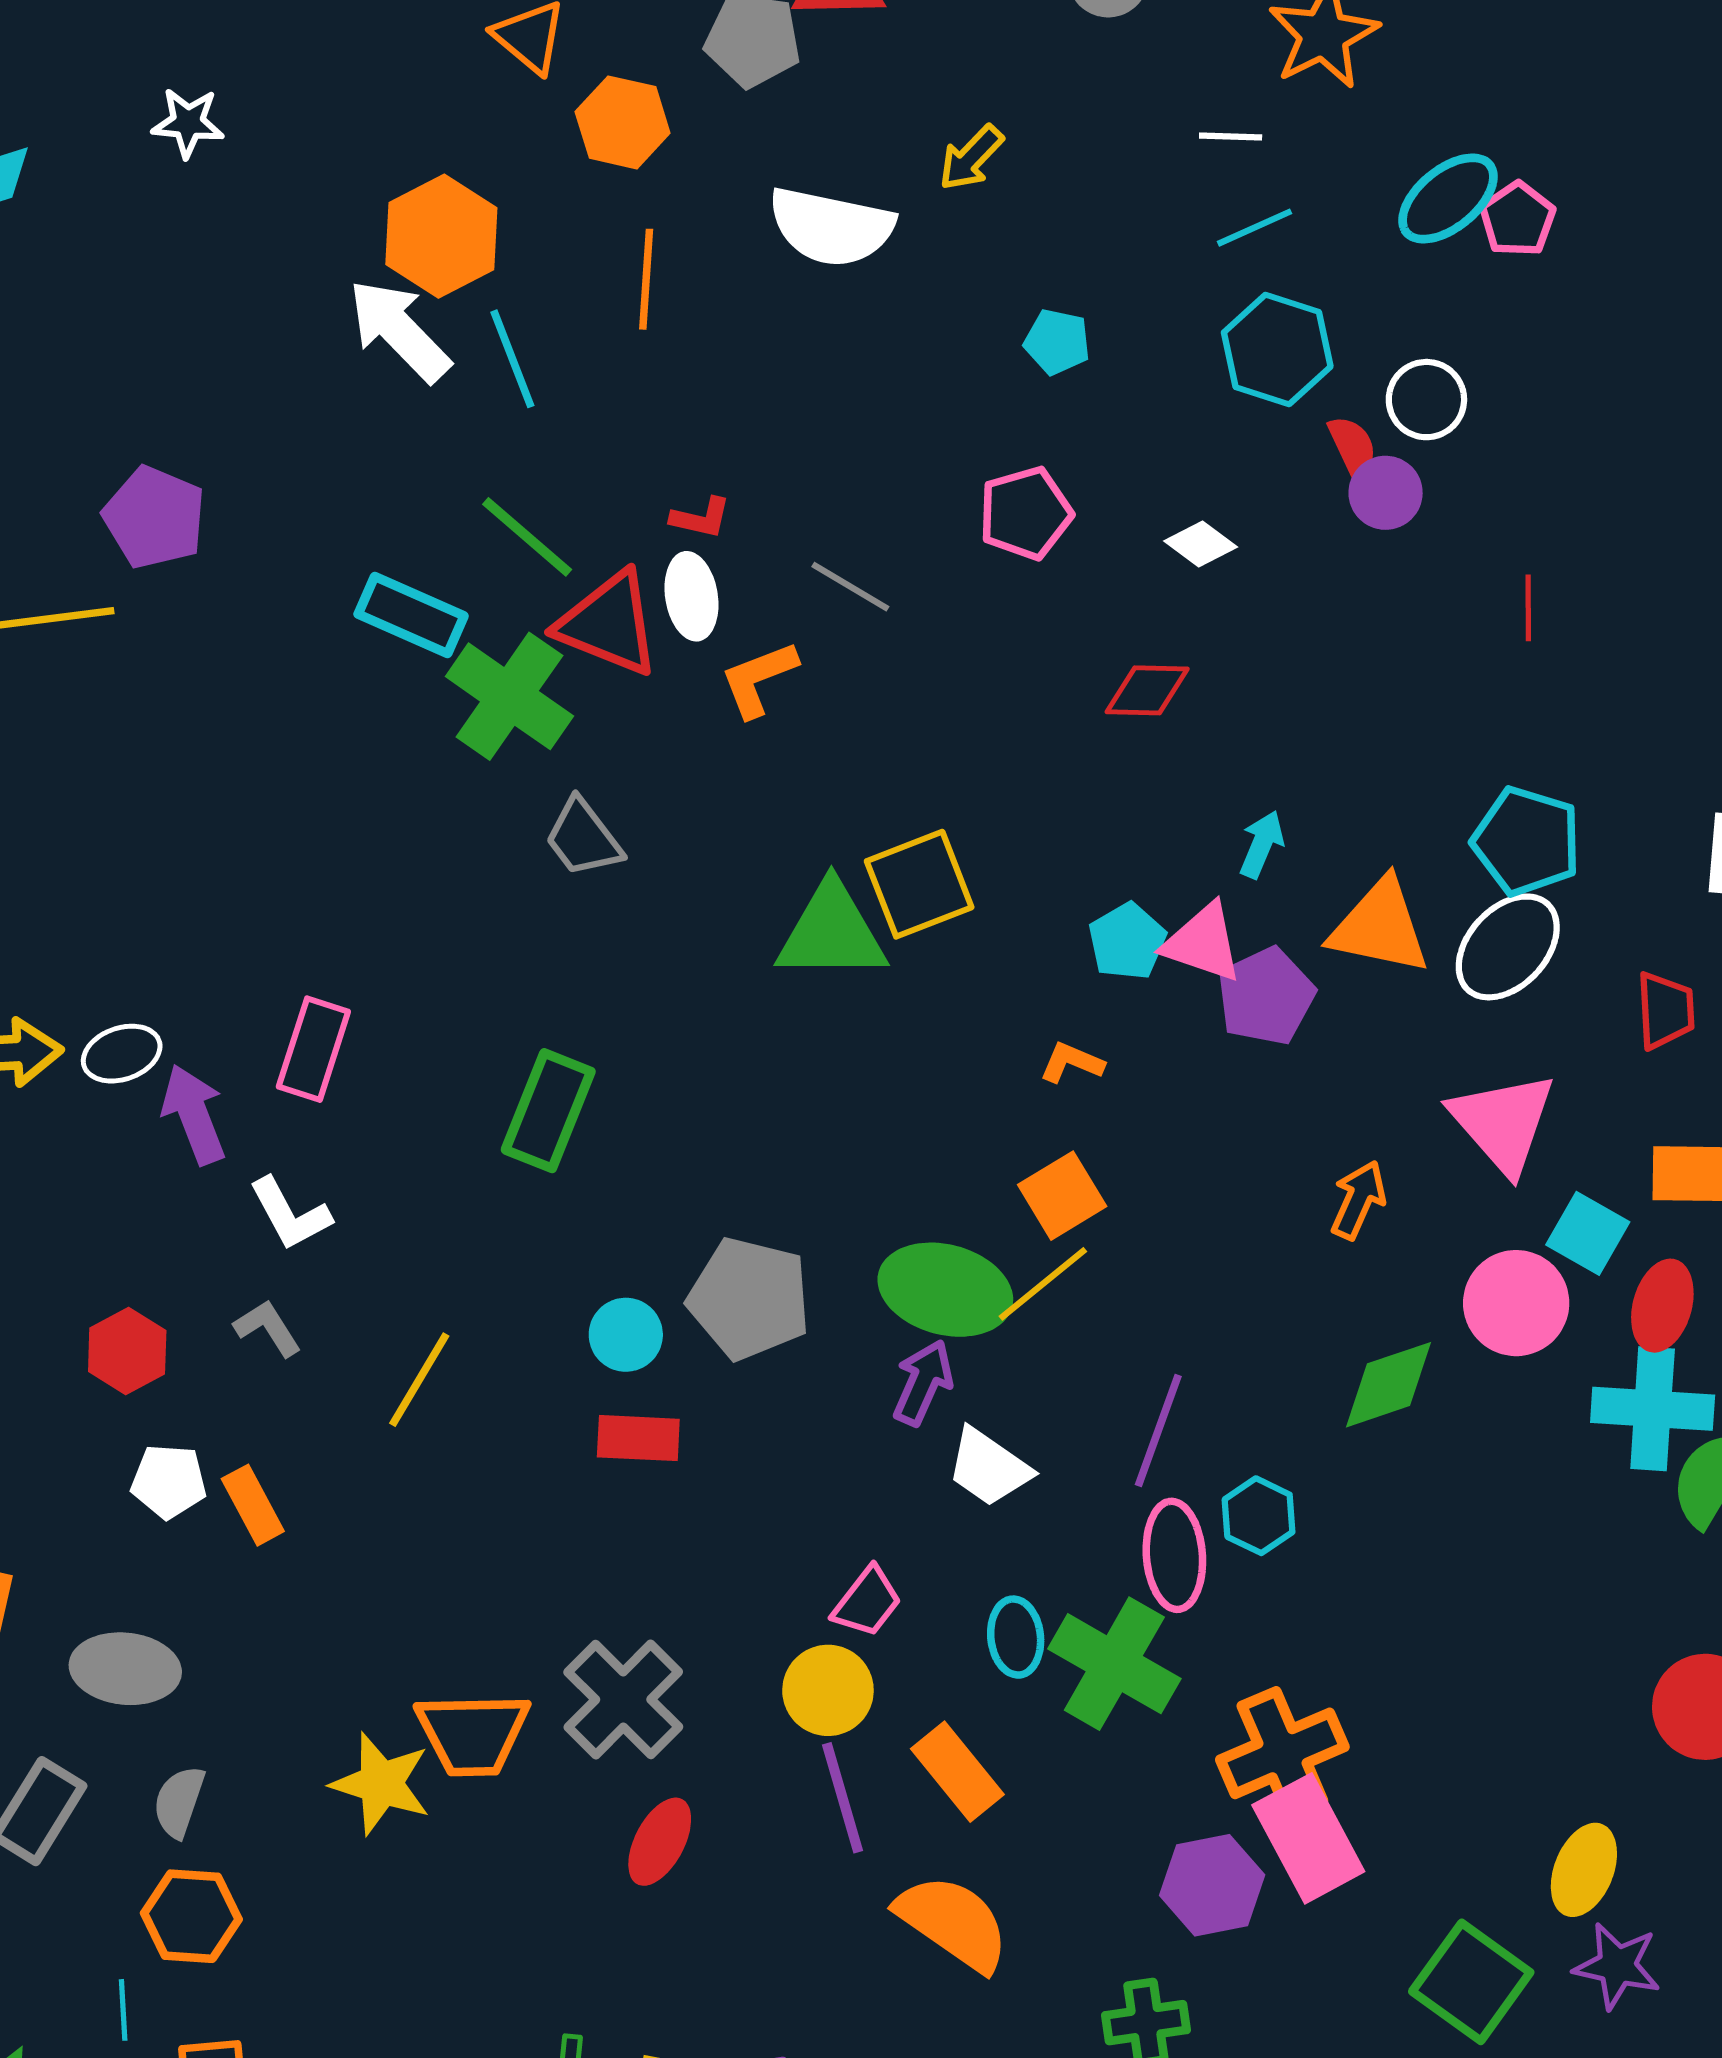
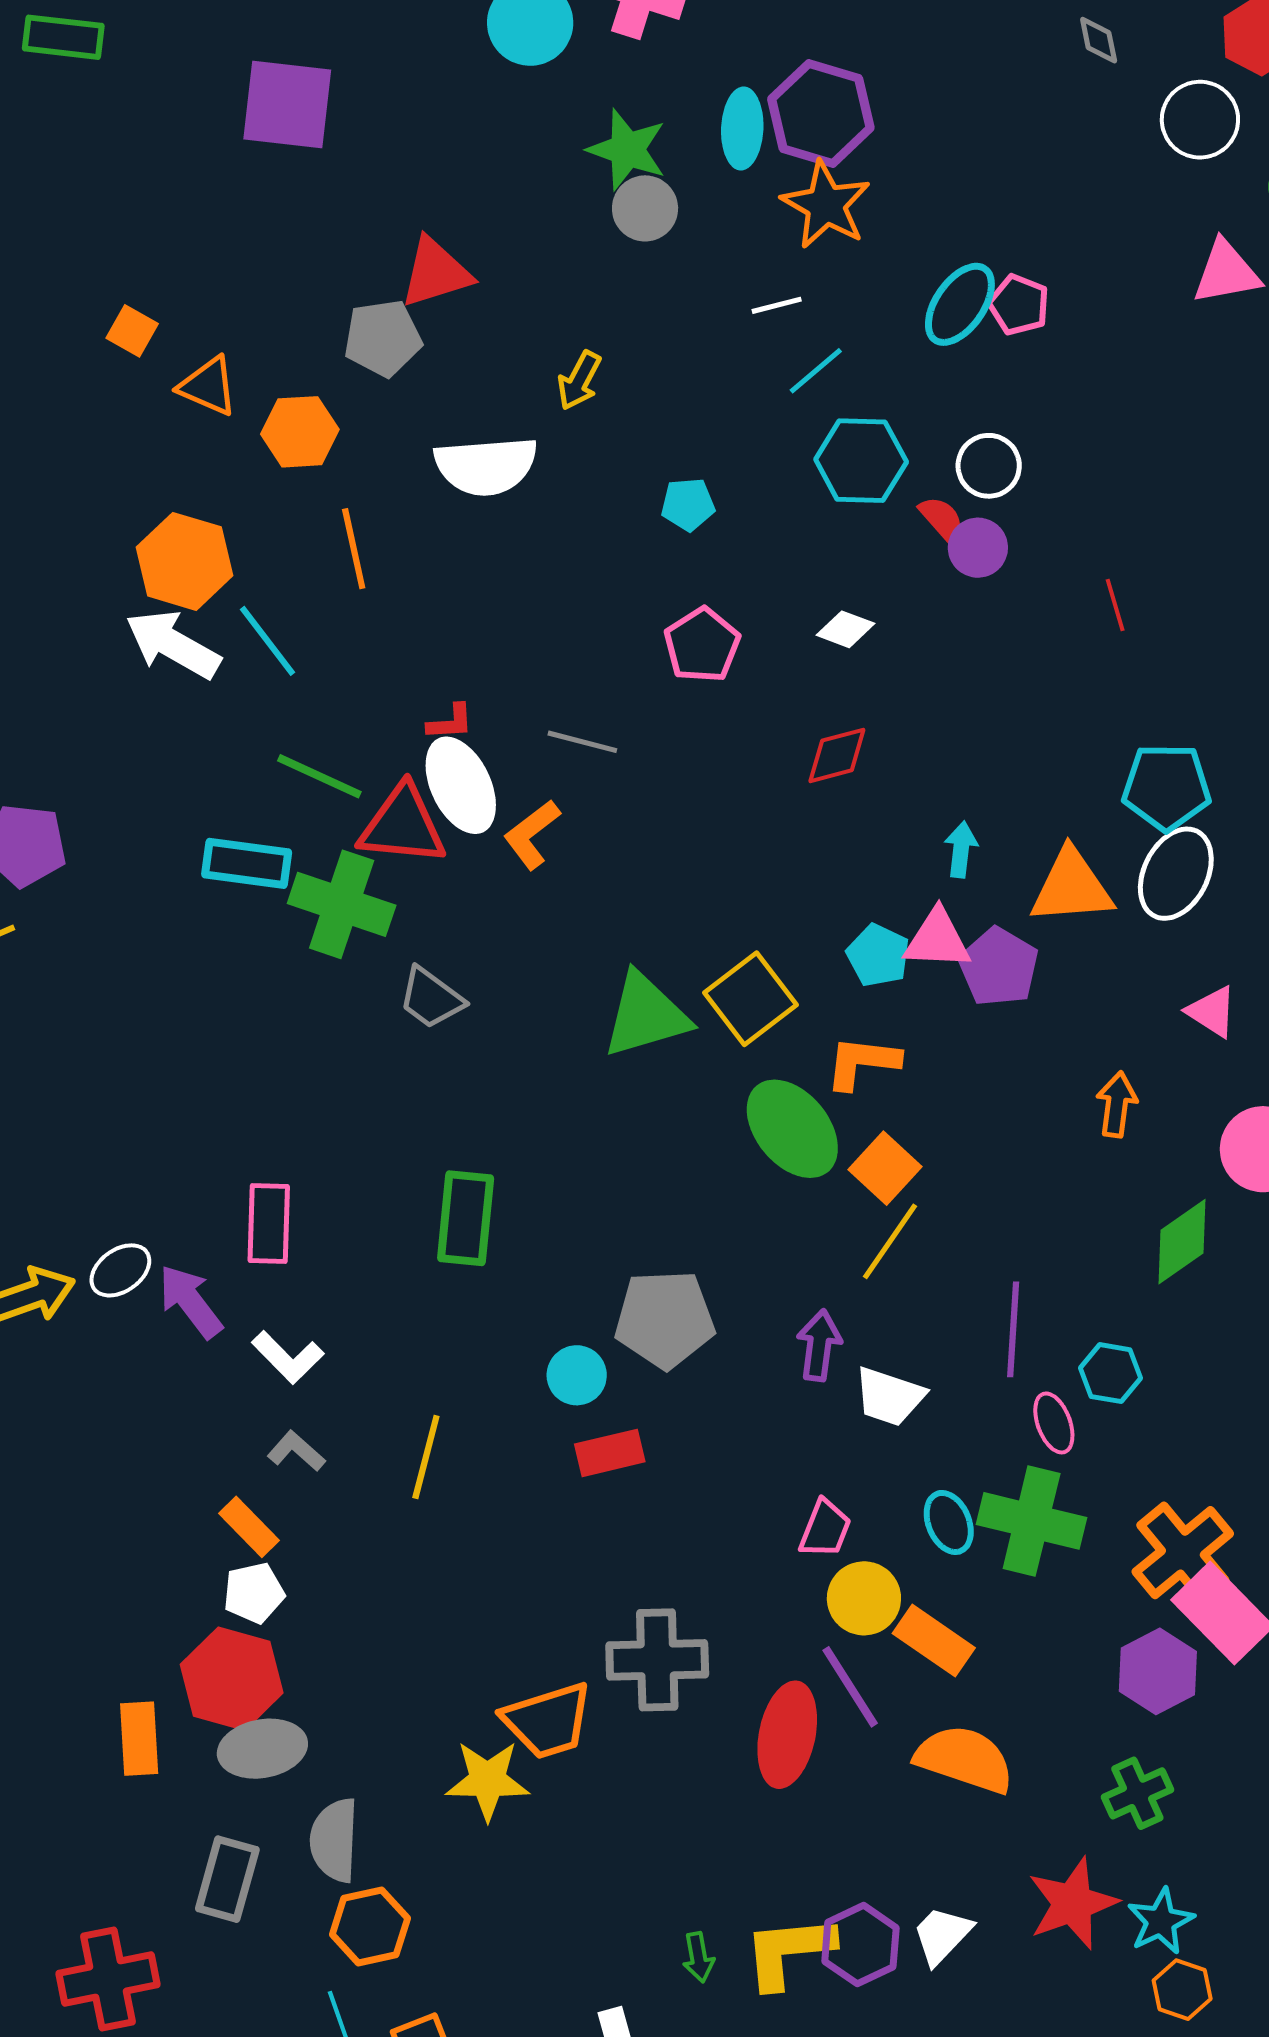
white ellipse: (691, 596) -> (461, 785), size x1.4
yellow square: (919, 884) -> (751, 999), moved
orange L-shape: (1072, 1063) -> (862, 1062), size x1.5
pink triangle: (1503, 1123) -> (1212, 1012), size x0.6
green ellipse: (945, 1290) -> (792, 1129), moved, turned 52
red hexagon: (127, 1351) -> (232, 1679), moved, size x1.5
orange rectangle: (253, 1505) -> (249, 1527), moved
pink ellipse: (1174, 1555) -> (1054, 1423), size x0.7
yellow circle: (828, 1690) -> (864, 1598), moved
gray cross: (623, 1699) -> (657, 1660), turned -30
gray semicircle: (179, 1802) -> (334, 1840), size x1.4
red ellipse: (660, 1842) -> (787, 1735), moved, size x1.4

